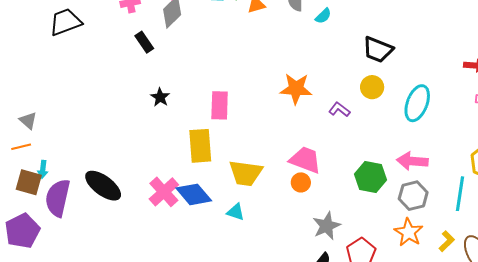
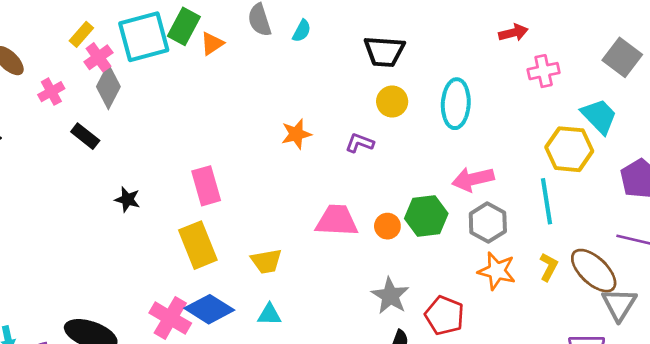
orange star: (296, 89) -> (296, 134), size x0.7
yellow trapezoid: (246, 173) -> (266, 261), size x0.7
orange circle: (301, 182) -> (387, 226), moved

